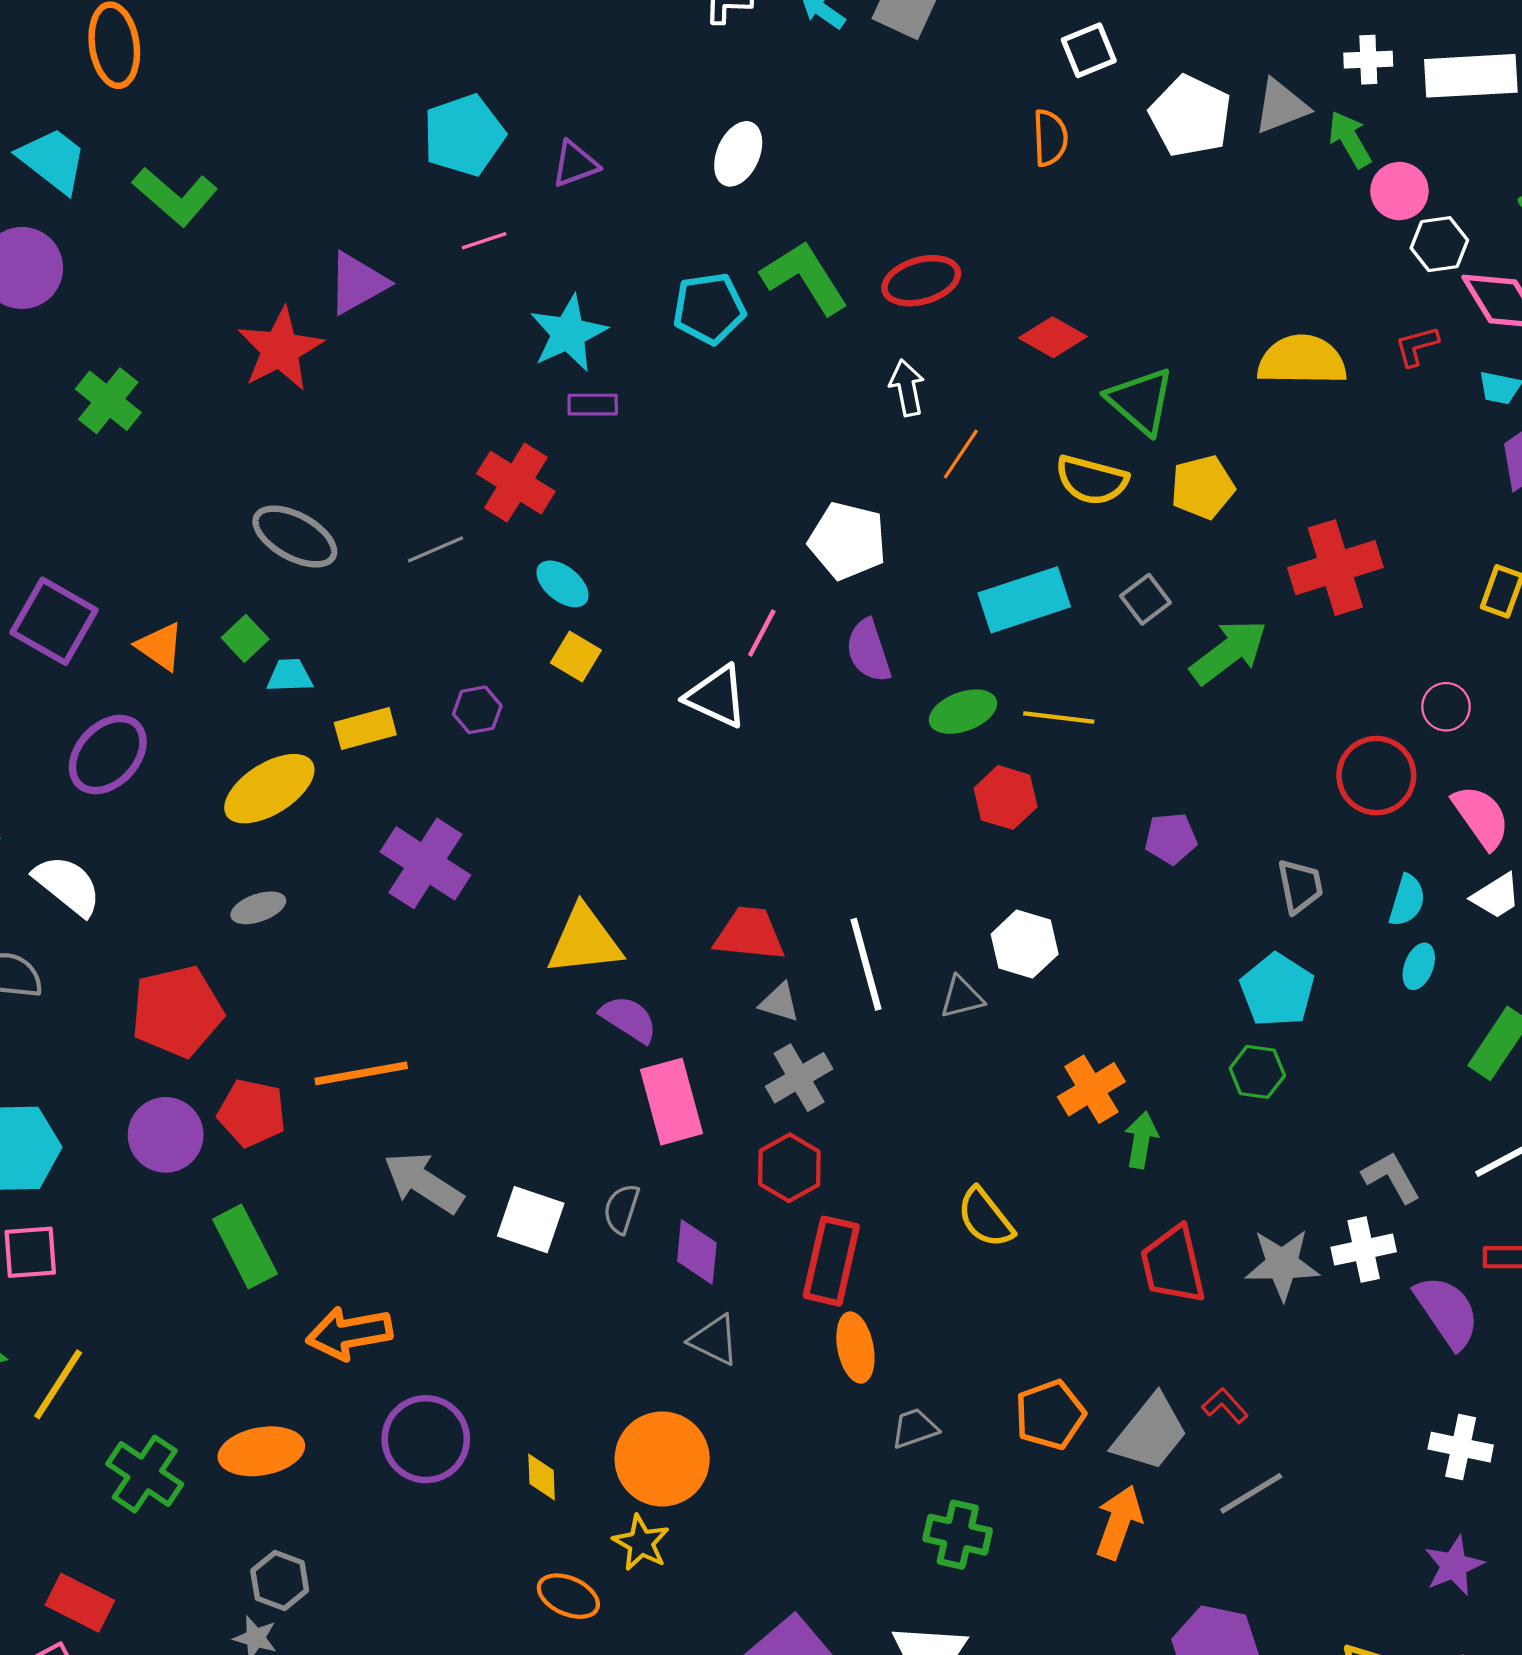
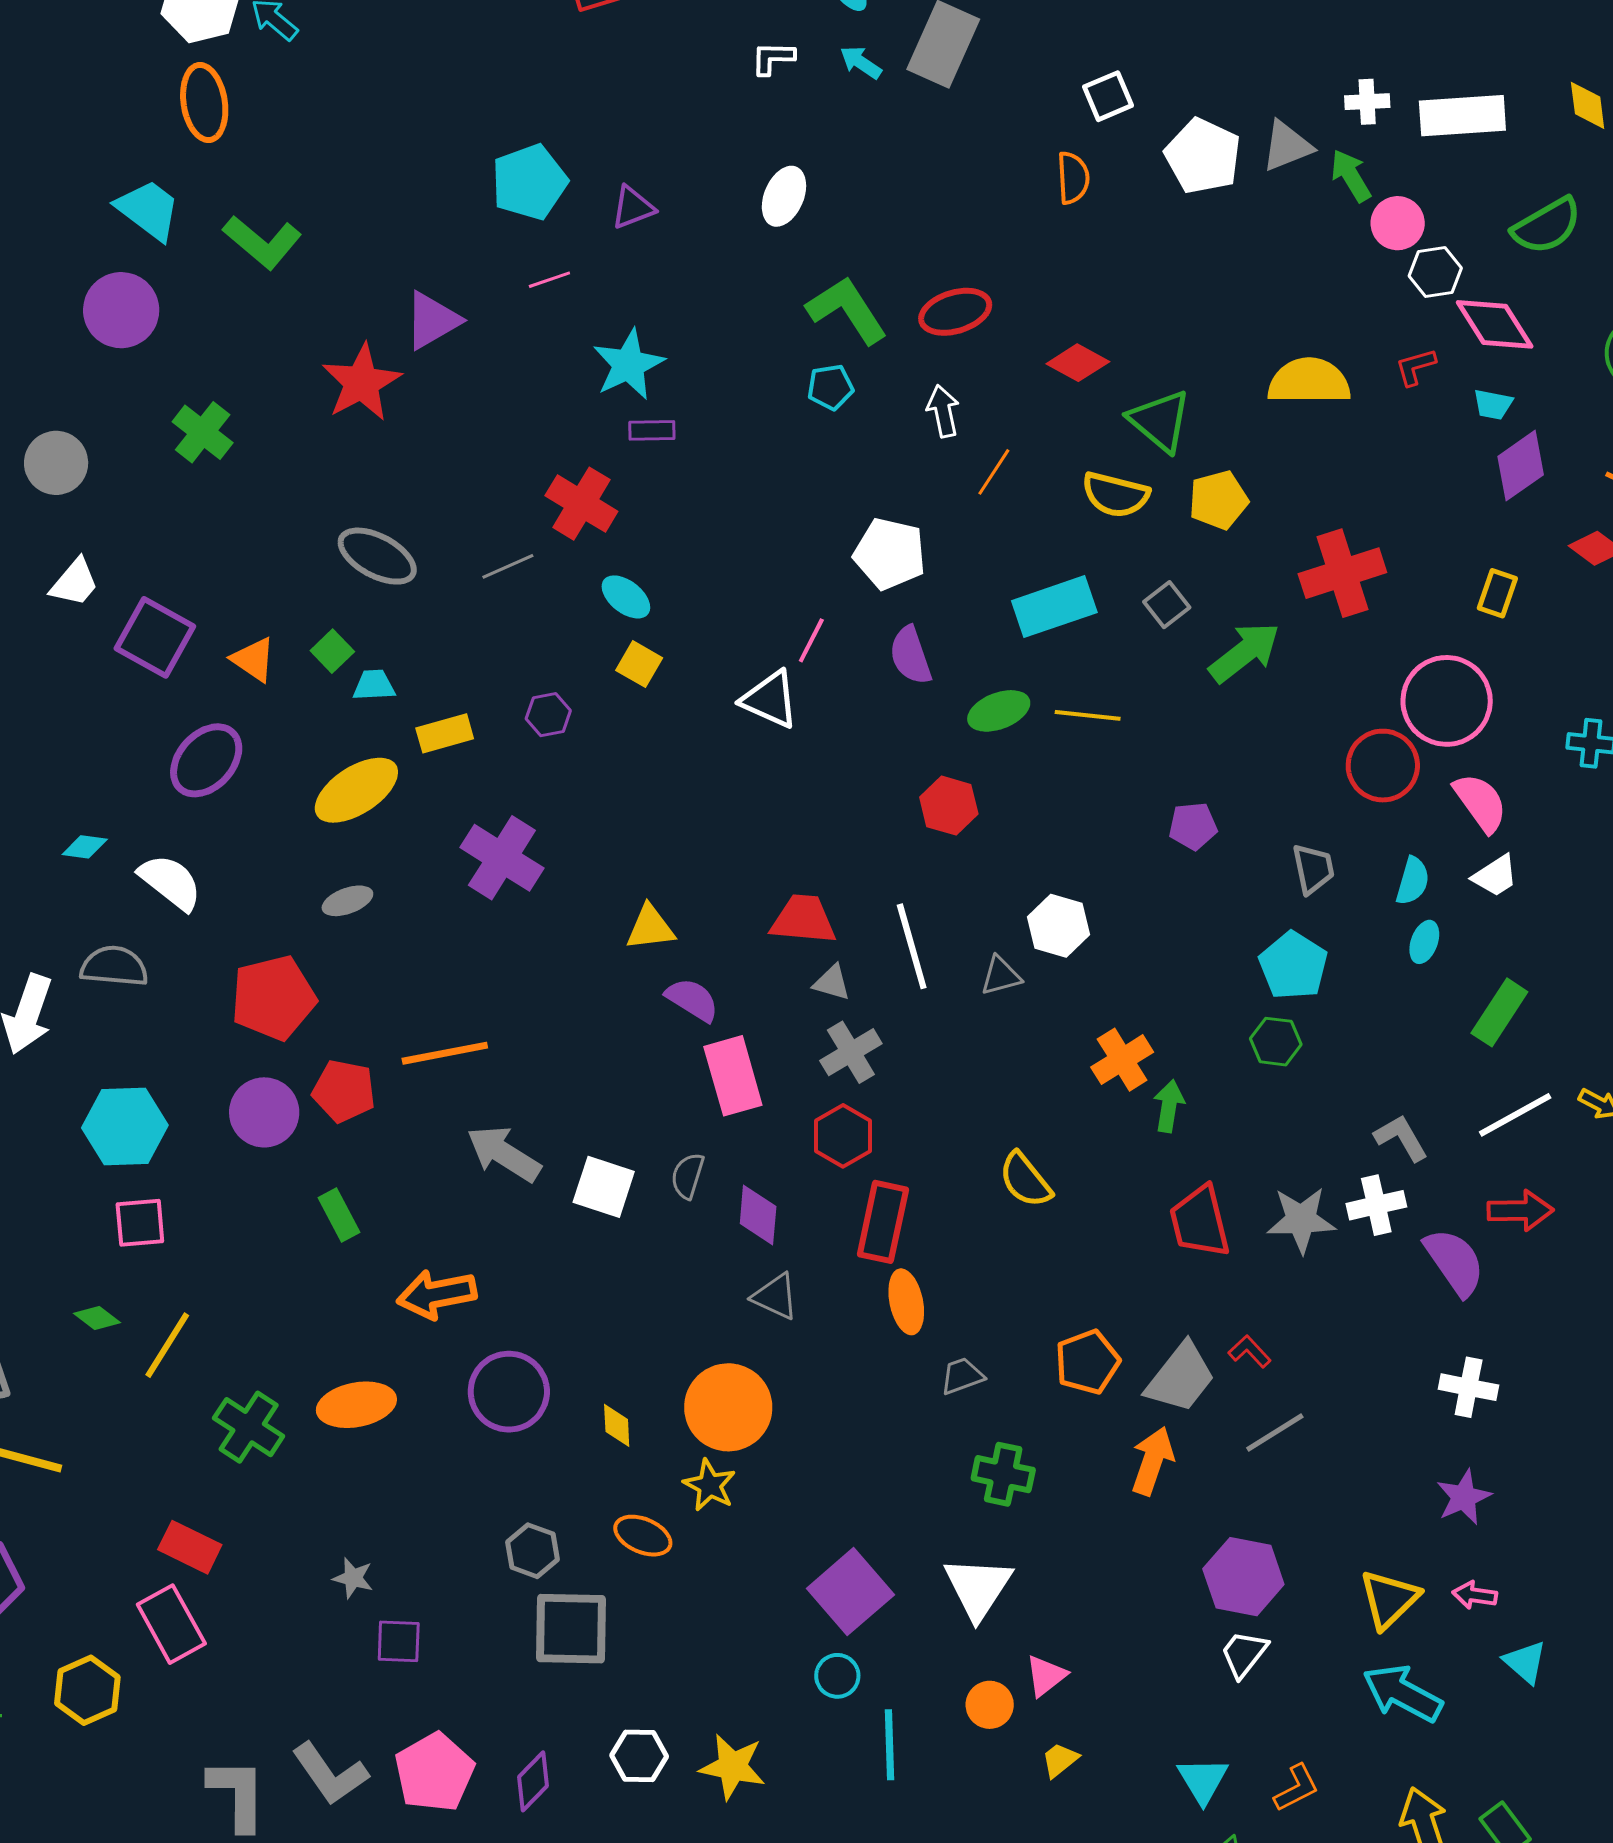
cyan pentagon: (709, 308) -> (830, 387), moved, size x0.7
pink circle: (1446, 707) -> (1447, 701), size x2.0
red hexagon: (1006, 797) -> (949, 806), moved
yellow triangle: (584, 941) -> (650, 928), size x0.7
green rectangle: (245, 1246) -> (339, 1215), size x0.7
gray hexagon: (280, 1581) -> (532, 1551), moved

